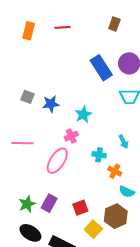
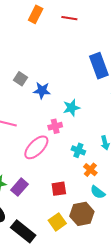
red square: (80, 208) -> (59, 189), moved

